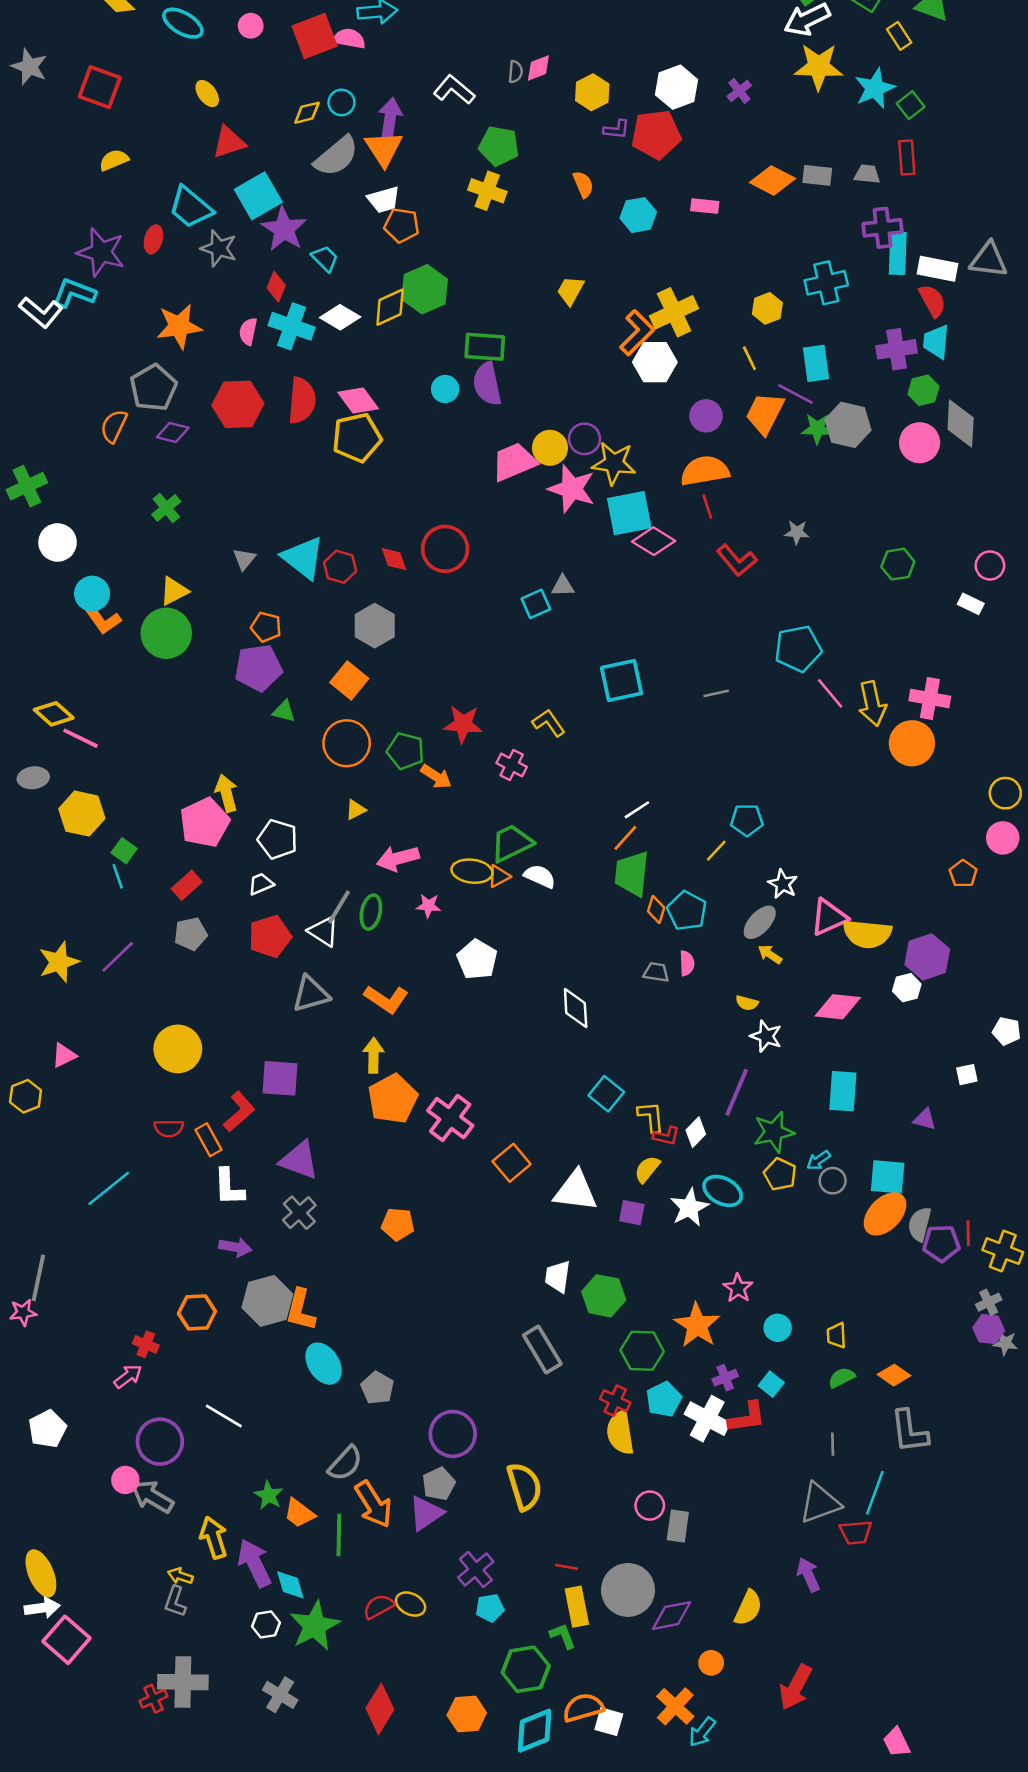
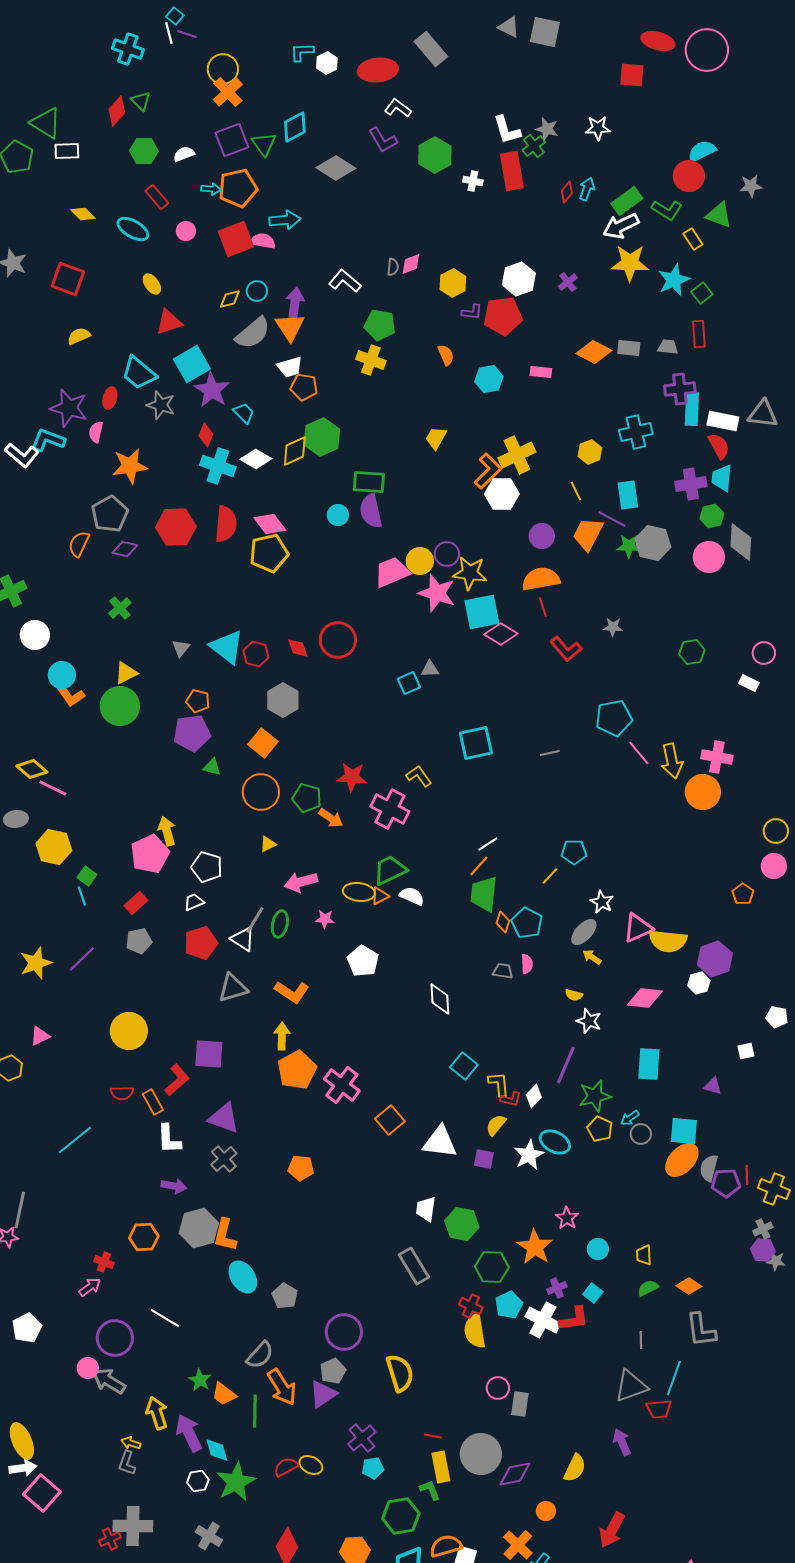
pink semicircle: (248, 331) -> (96, 432), moved
pink cross: (512, 765) -> (390, 809), size x1.6

